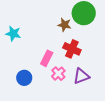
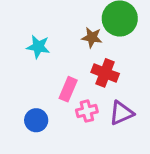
cyan star: (13, 34) -> (38, 47), moved
pink cross: (58, 74) -> (87, 111), turned 32

